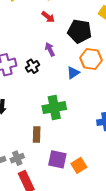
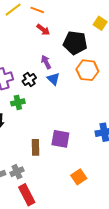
blue triangle: (73, 73) -> (53, 79), moved, turned -40
green cross: (54, 108) -> (18, 102), moved, size x0.6
purple square: (57, 159) -> (60, 139), moved

